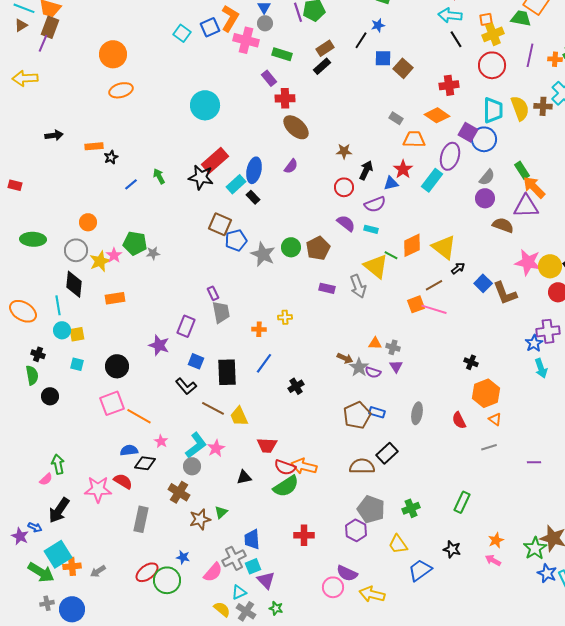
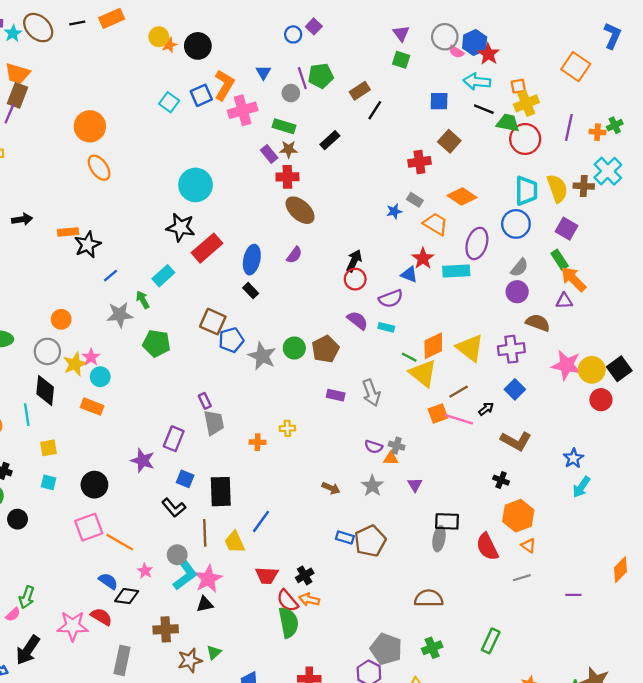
green trapezoid: (521, 18) -> (508, 123), moved
gray circle: (265, 23) -> (291, 93), moved
blue star: (378, 25) -> (394, 211), moved
black line: (456, 39) -> (484, 109), turned -36
pink cross: (246, 40) -> (243, 110), turned -30
brown rectangle: (325, 48) -> (360, 91), moved
blue square: (383, 58) -> (439, 101), moved
brown square: (403, 68) -> (449, 141), moved
red cross: (449, 85) -> (419, 162), moved
orange ellipse: (121, 90) -> (99, 168), turned 70
purple square: (468, 132) -> (566, 229), moved
orange trapezoid: (414, 139) -> (436, 224), turned 30
brown star: (344, 151) -> (289, 149), moved
black star: (111, 157) -> (88, 245), size x1.6
black arrow: (366, 170) -> (354, 261), moved
green arrow: (159, 176) -> (143, 300), moved
black star: (201, 177) -> (181, 227), moved
cyan rectangle: (432, 180) -> (456, 271), turned 50
blue triangle: (391, 183) -> (409, 274), turned 35
cyan rectangle: (236, 184) -> (163, 276), moved
purple triangle: (526, 206) -> (564, 301), size x0.6
green pentagon: (135, 243) -> (156, 343), moved
gray star: (153, 253) -> (120, 315), moved, size x1.6
yellow triangle: (376, 266) -> (423, 373), moved
black arrow: (458, 268) -> (486, 409), moved
brown L-shape: (505, 293) -> (516, 441), moved, turned -40
orange rectangle: (115, 298) -> (92, 407), turned 30
cyan circle: (62, 330) -> (100, 377), moved
purple cross: (548, 331) -> (511, 349), moved
gray cross: (393, 347) -> (397, 446), moved
brown arrow: (345, 358) -> (331, 488), moved
blue line: (264, 363) -> (261, 521), moved
cyan arrow: (541, 368) -> (581, 487), turned 54
purple semicircle: (373, 372) -> (374, 447), moved
black cross: (296, 386) -> (305, 575), moved
brown line: (213, 408) -> (205, 533), turned 60
blue rectangle: (377, 412) -> (345, 538), moved
red semicircle: (459, 420) -> (487, 547), size x1.4
pink star: (216, 448) -> (208, 579), size x1.4
blue semicircle: (129, 450) -> (108, 581), turned 42
black rectangle: (387, 453) -> (447, 521), moved, turned 45
green arrow: (58, 464) -> (27, 597), turned -150
gray circle: (192, 466) -> (177, 555), moved
orange arrow: (304, 466) -> (309, 600), size x0.7
brown semicircle: (362, 466) -> (429, 598), moved
red semicircle: (285, 467) -> (287, 601), turned 30
black triangle: (244, 477) -> (205, 604), moved
green semicircle: (286, 486) -> (289, 622), turned -68
brown cross: (179, 492) -> (166, 629), turned -35

